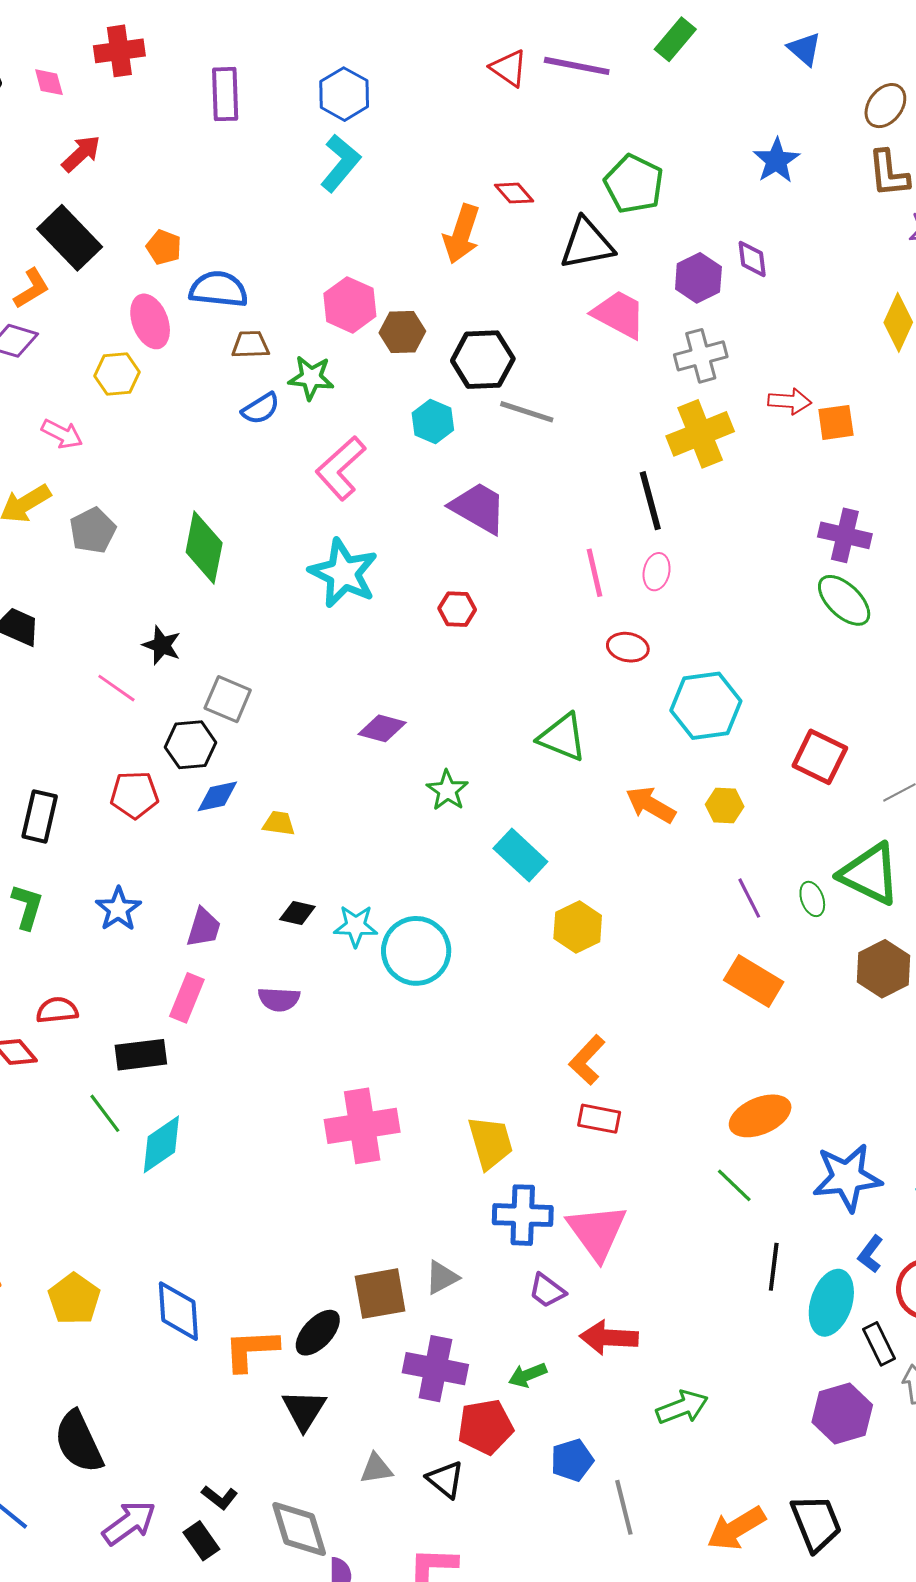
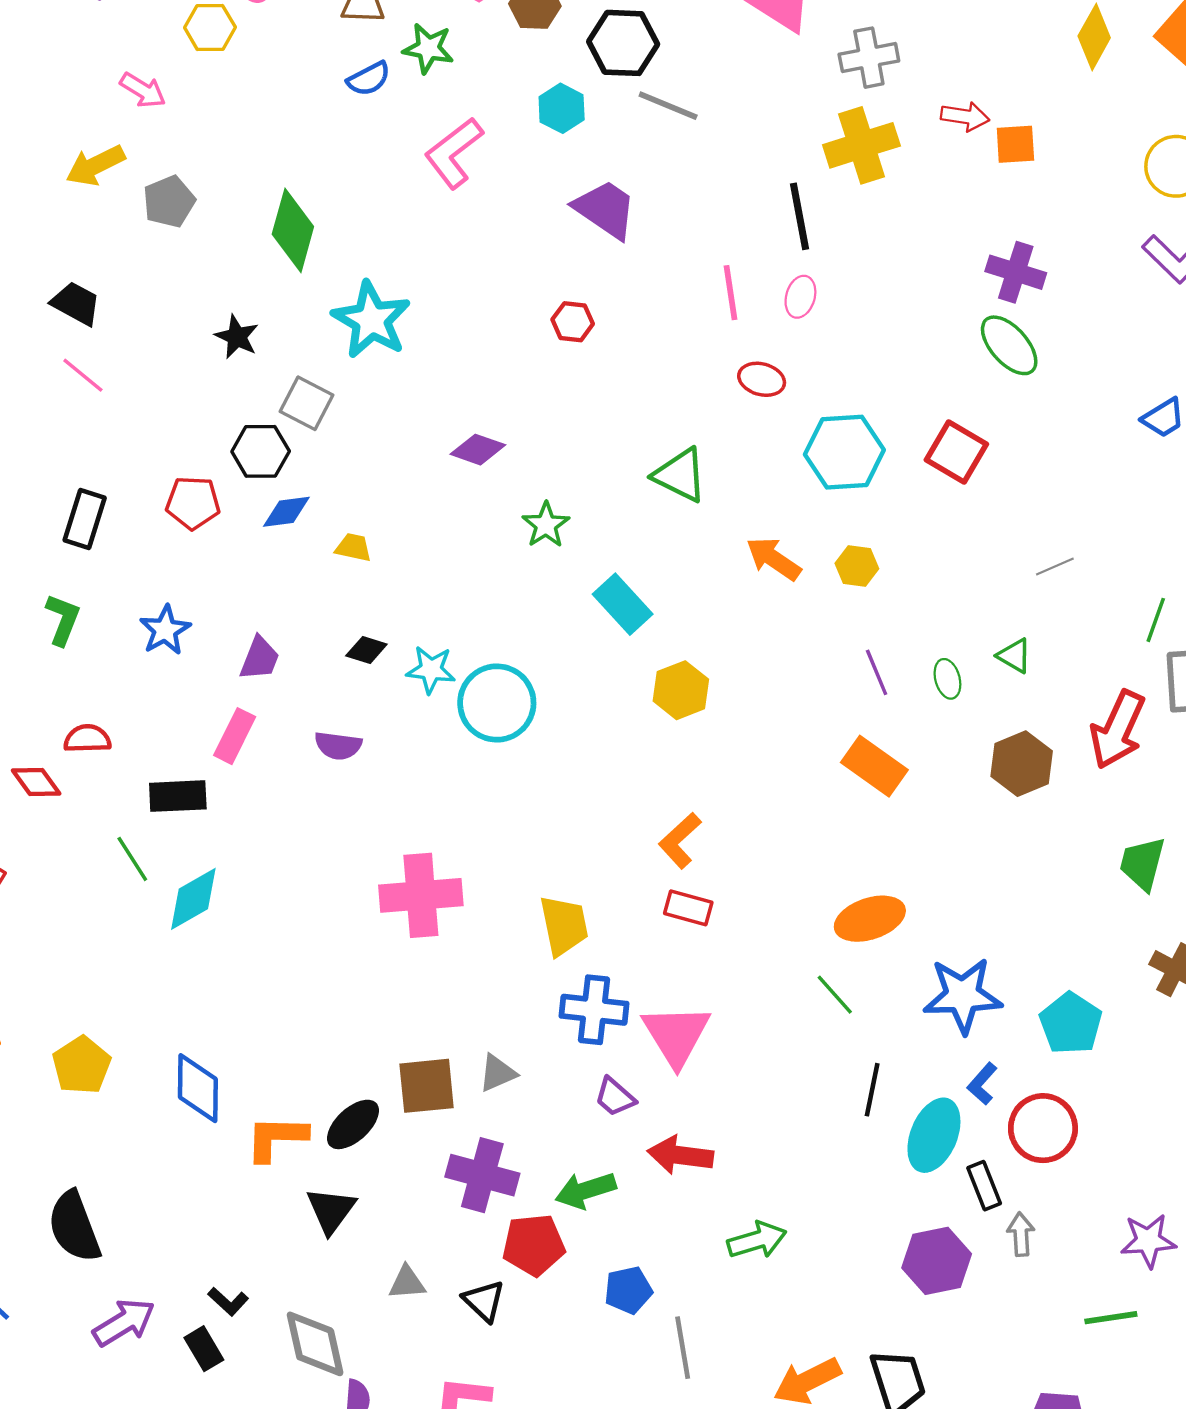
cyan star: (344, 573) -> (371, 320), moved
pink line: (116, 688) -> (83, 375), moved
red square: (820, 757) -> (956, 452), moved
green triangle: (870, 874) -> (1014, 656), size x0.5
green arrow: (528, 1375) -> (586, 1190), size x1.4

